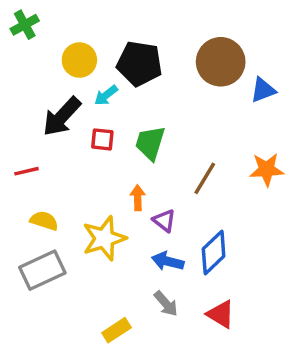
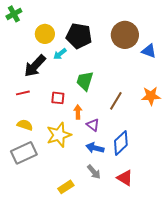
blue triangle: (263, 90) -> (149, 51), turned 42
red square: (102, 139) -> (58, 98), moved
red line: (26, 171) -> (23, 93), moved

